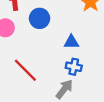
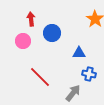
blue cross: (74, 67) -> (89, 74), moved

